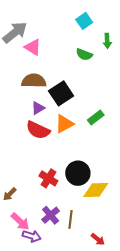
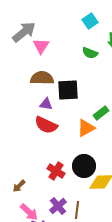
pink triangle: (33, 47) -> (41, 46), turned 30
black square: (61, 93) -> (68, 90), turned 30
purple triangle: (38, 108) -> (46, 104), turned 40
orange triangle: (64, 124) -> (86, 128), moved

